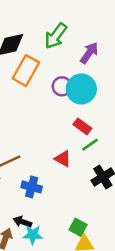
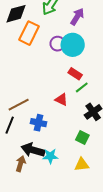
black arrow: (22, 222) -> (33, 150), size x1.6
green square: (78, 227) -> (82, 137), moved
cyan star: (33, 235) -> (50, 156), moved

